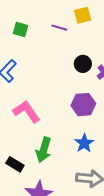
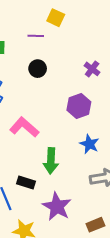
yellow square: (83, 15) -> (56, 18), turned -36
black circle: (83, 64) -> (38, 69), moved

